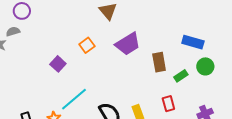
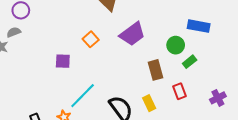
brown rectangle: (159, 62) -> (156, 70), moved
purple square: (58, 64) -> (63, 61), turned -35
green circle: (205, 66) -> (176, 45), moved

